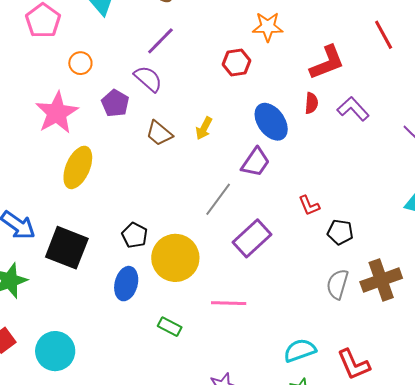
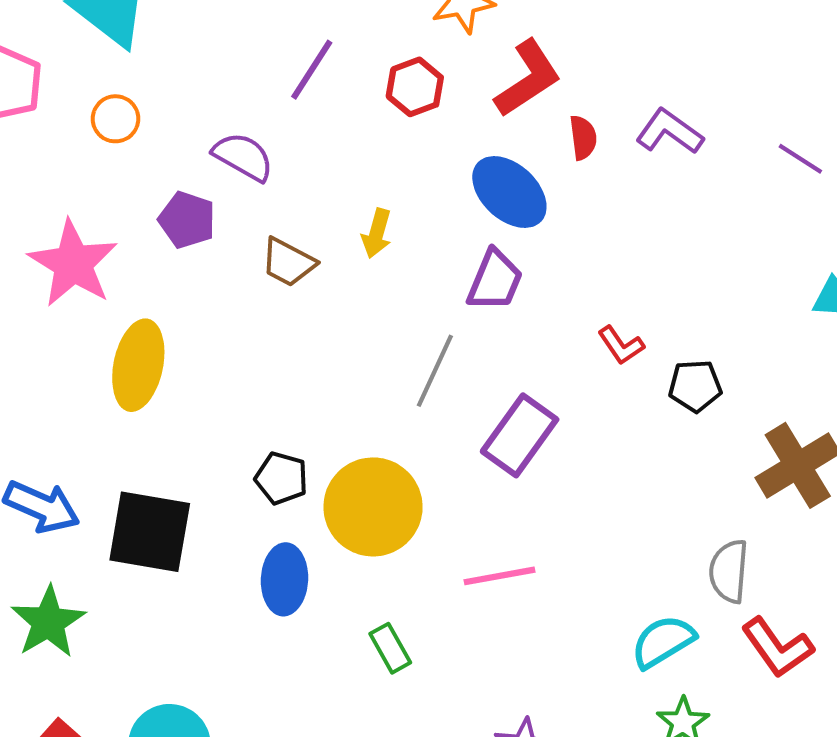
purple line: (160, 41) -> (312, 70), moved
orange circle: (80, 63) -> (115, 119), moved
red L-shape: (327, 63) -> (528, 78), moved
gray semicircle: (337, 284) -> (729, 571), moved
green rectangle: (170, 327) -> (390, 648), turned 45

